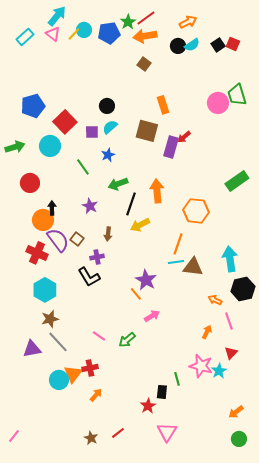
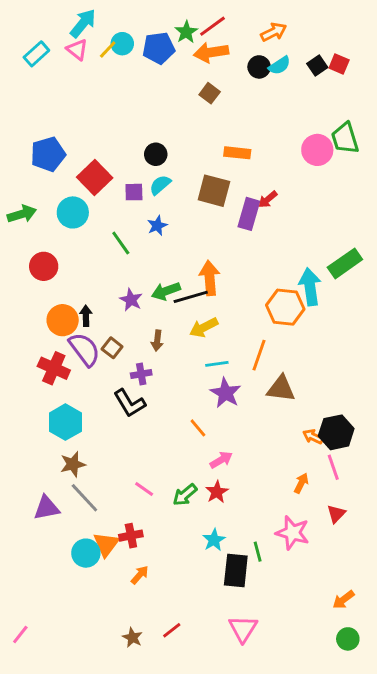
orange rectangle: (163, 105) -> (237, 153), turned -66
green arrow: (118, 184) -> (166, 291), moved
orange arrow: (157, 191) -> (210, 278), moved
black line: (131, 204) -> (191, 297), turned 55
black arrow: (52, 208) -> (86, 316), moved
cyan arrow: (230, 259) -> (310, 287), moved
cyan line: (176, 262) -> (217, 364), moved
purple star: (146, 280) -> (226, 393), moved
black hexagon: (243, 289) -> (336, 432), moved
cyan star: (219, 371) -> (214, 540), moved
black rectangle: (162, 392) -> (236, 571), size x1.6
red star: (148, 406) -> (217, 492), moved

